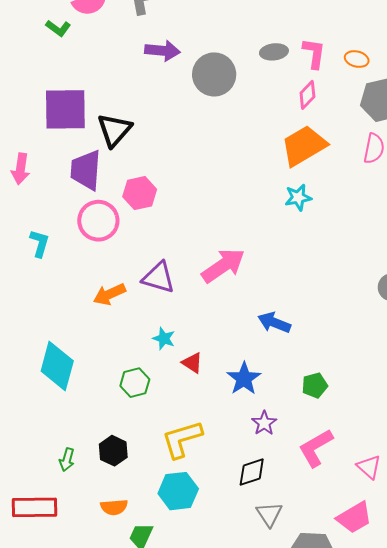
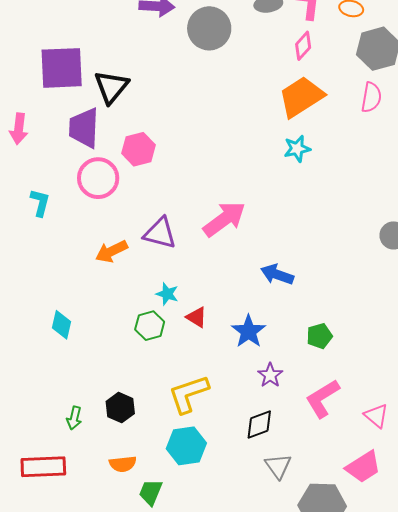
cyan diamond: (57, 366) -> (62, 325), size x0.6
green hexagon: (135, 383) -> (150, 326), moved

